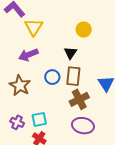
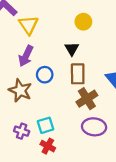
purple arrow: (28, 55) -> (26, 56), turned -36
blue circle: (52, 77) -> (45, 75), moved

